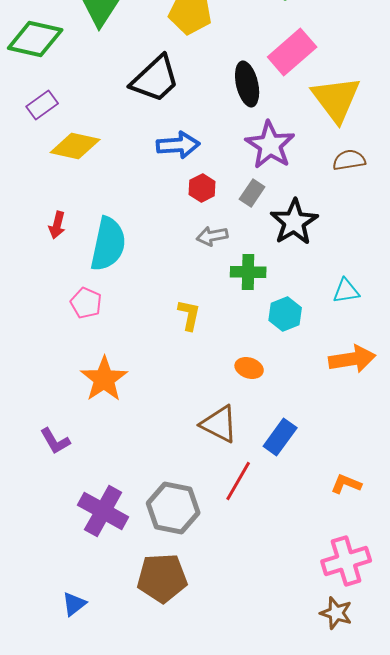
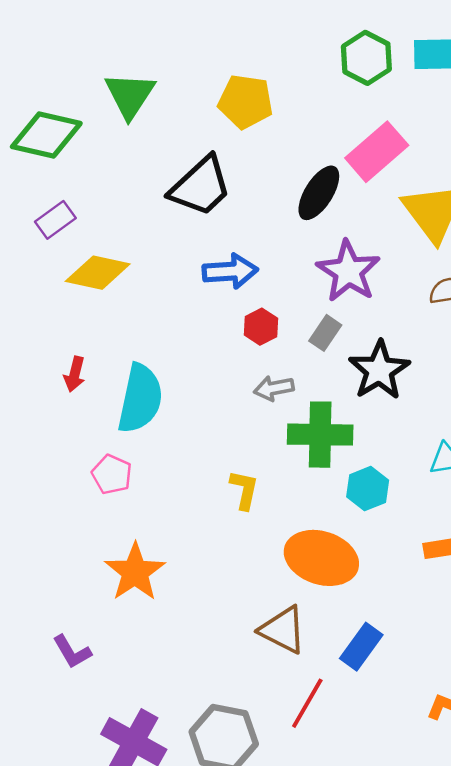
black ellipse: (247, 84) -> (319, 193), turned 45
green cross: (248, 272) -> (320, 435), size x1.4
orange ellipse: (249, 368) -> (321, 558), size x2.0

